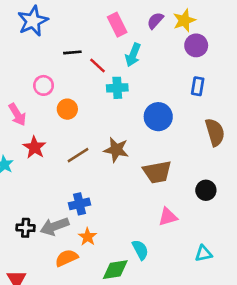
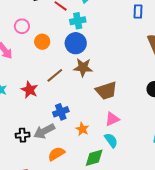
blue circle: (158, 117) -> (76, 43), moved
red star: (35, 147) -> (30, 90), moved
brown trapezoid: (157, 172) -> (106, 91), moved
pink triangle: (168, 217) -> (112, 119), moved
orange star: (88, 237) -> (82, 129), moved

